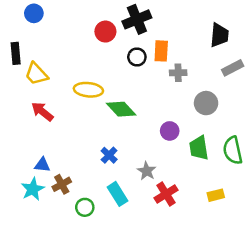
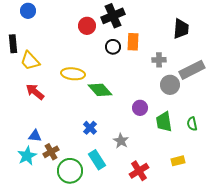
gray rectangle: (233, 68) -> (192, 70), moved, size x1.4
gray cross: (178, 73) -> (159, 60), moved
green semicircle: (233, 150) -> (192, 124), size x0.6
red cross: (166, 194) -> (139, 171), moved
green circle: (85, 207) -> (70, 171), size x1.6

